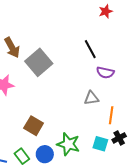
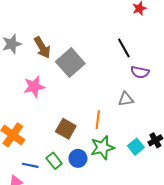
orange line: (111, 115) -> (98, 120), moved
green star: (68, 144) -> (102, 148), turned -30
cyan square: (100, 144) -> (136, 147), turned 35

